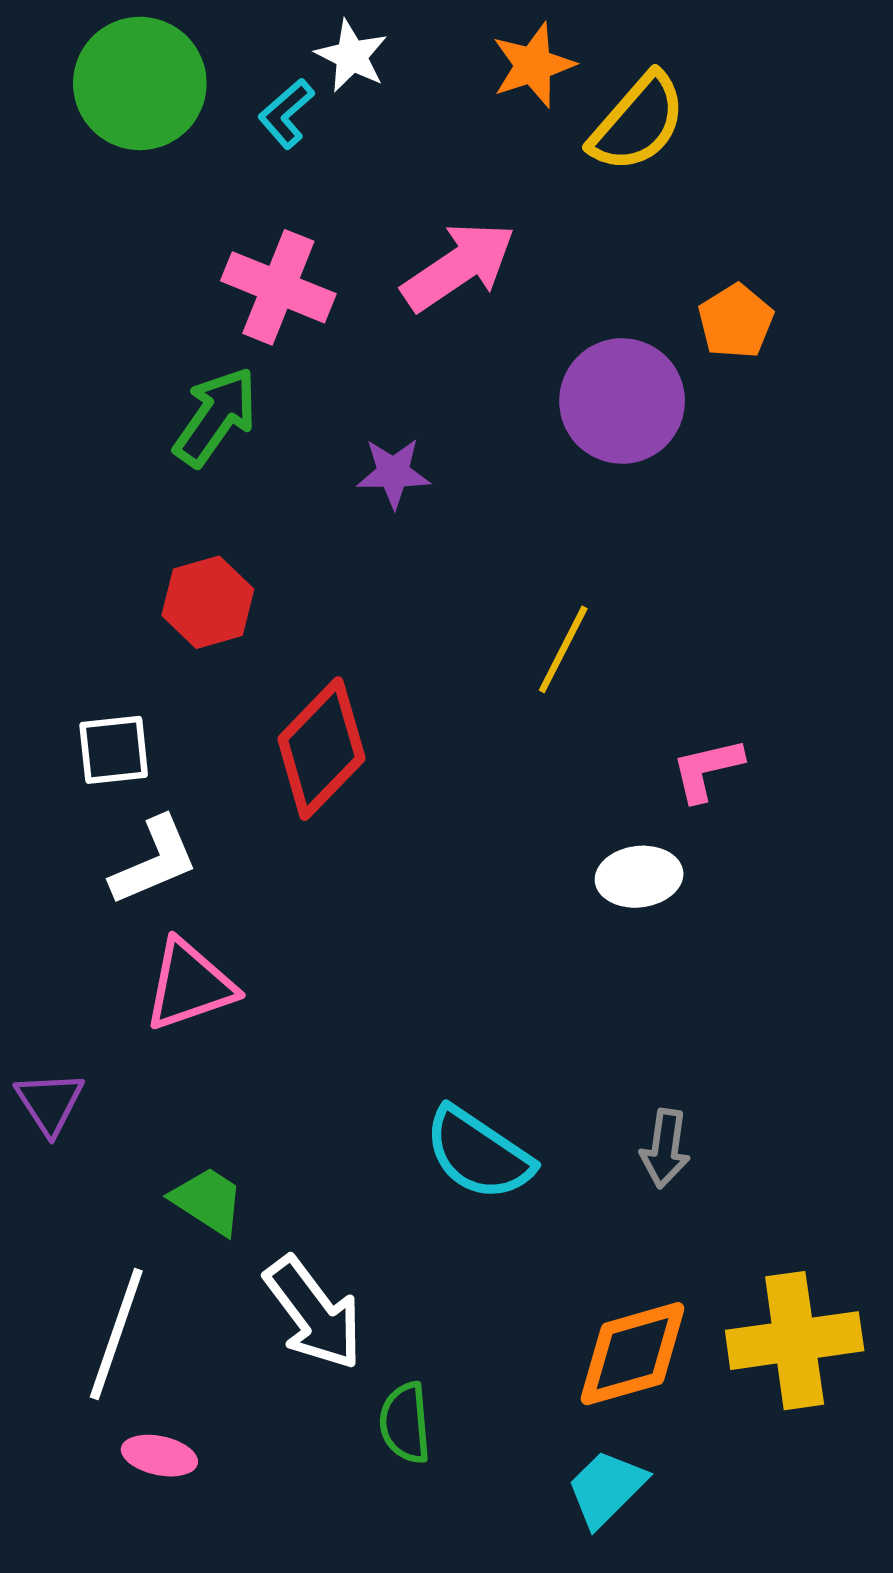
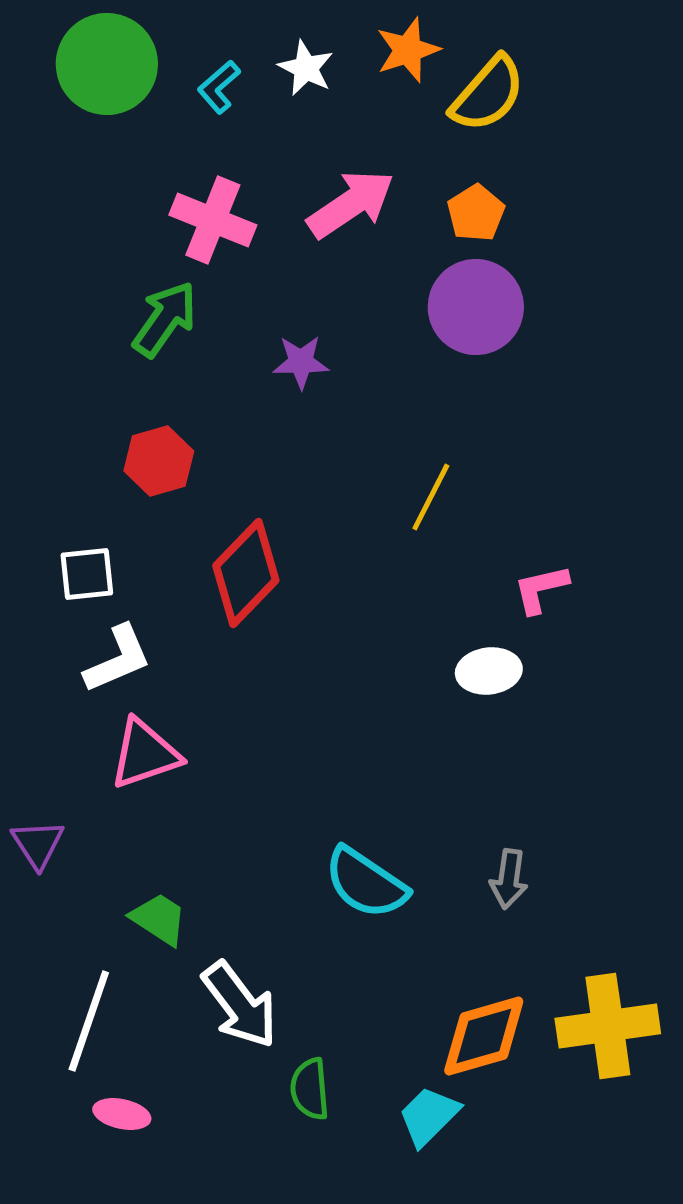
white star: (352, 56) -> (306, 68), moved
orange pentagon: (736, 321) -> (476, 213), moved
cyan trapezoid: (606, 1488) -> (429, 1116), moved

